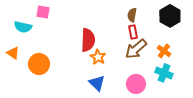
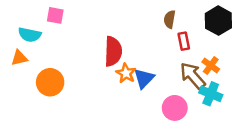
red rectangle: (133, 32) -> (184, 41), moved
brown arrow: (136, 49) -> (193, 76), moved, turned 90
orange triangle: (13, 53) -> (19, 58), moved, turned -48
blue triangle: (97, 83) -> (144, 78), moved, turned 30

